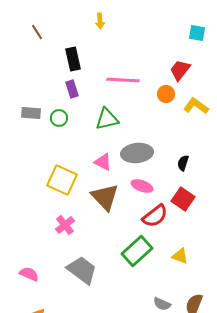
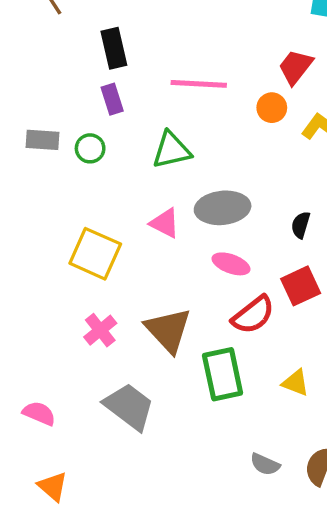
brown triangle: (105, 197) -> (168, 330), moved
red square: (183, 199) -> (301, 286), turned 30
green rectangle: (137, 251) -> (223, 374), turned -60

